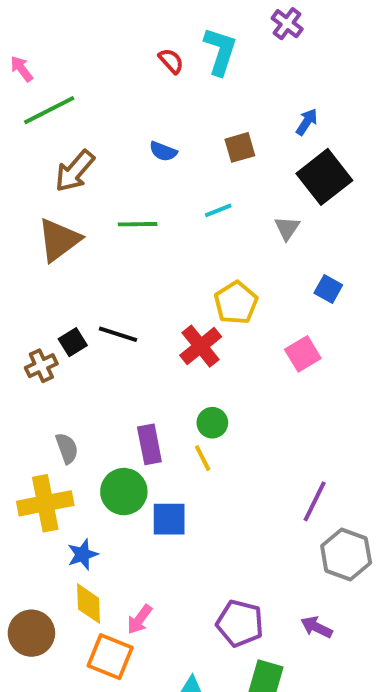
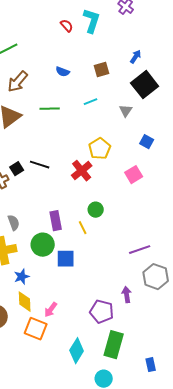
green circle: (212, 423) -> (96, 210), moved
purple line: (315, 501) -> (140, 250), turned 45
purple arrow: (317, 627) -> (127, 295), moved, turned 56

